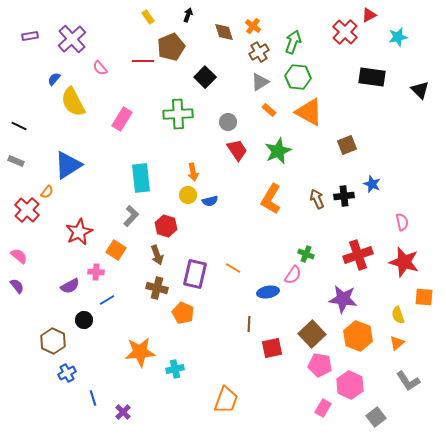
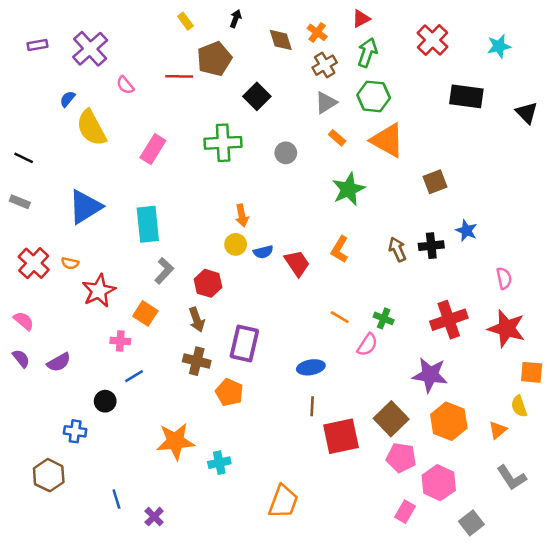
red triangle: (369, 15) -> (361, 19), moved
red trapezoid: (237, 150) -> (297, 263), moved
cyan rectangle: (141, 178) -> (148, 224), moved
orange semicircle: (47, 192) -> (70, 263), moved, turned 64
orange L-shape: (271, 199) -> (340, 249), size x0.7
orange line: (233, 268) -> (340, 317), moved
purple semicircle: (70, 286) -> (59, 362), moved
blue ellipse: (268, 292) -> (311, 367), moved
yellow semicircle: (398, 315) -> (519, 406), moved
brown hexagon: (53, 341) -> (49, 475), moved
red square: (272, 348) -> (341, 436), size x1.4
blue cross: (67, 373) -> (75, 431), moved, turned 36

